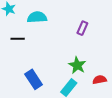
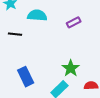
purple rectangle: (82, 28) -> (74, 22), moved, turned 32

